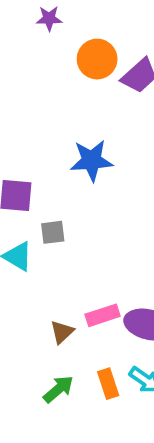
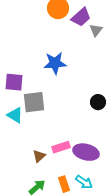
gray square: (53, 232) -> (34, 102), size x1.6

